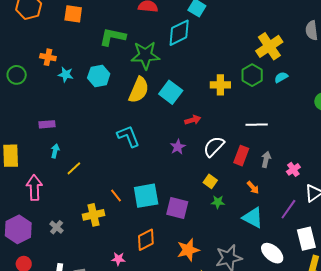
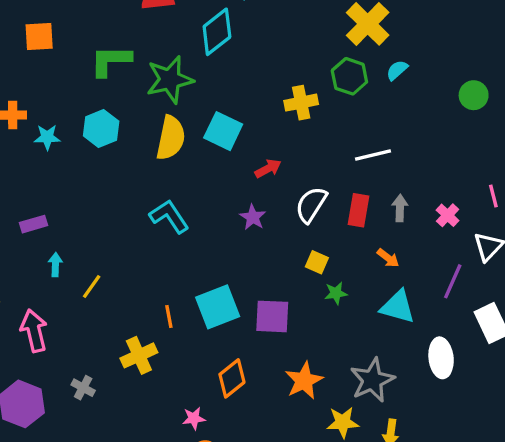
orange line: (116, 196) -> (169, 316), turned 40
white ellipse: (272, 253) -> (441, 358), turned 55

